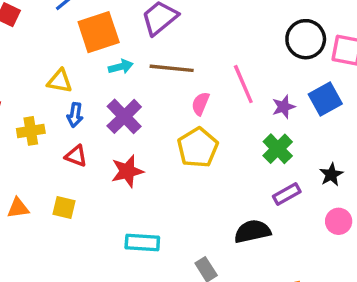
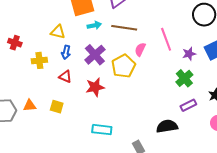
yellow pentagon: (198, 148) -> (124, 66), moved

